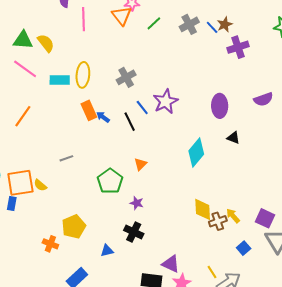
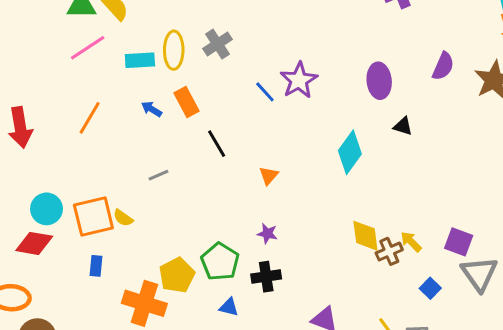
pink line: (25, 69) -> (88, 48), turned -65
gray cross: (126, 77) -> (217, 44), moved
purple semicircle: (263, 99) -> (443, 66), turned -42
blue arrow: (103, 117) -> (152, 109), moved
black line: (130, 122) -> (217, 144), moved
green pentagon: (110, 181) -> (220, 262), moved
blue rectangle: (12, 204) -> (96, 266), moved
black cross: (134, 232) -> (266, 277), turned -30
orange cross: (50, 244) -> (144, 303), size x1.8
blue triangle: (107, 251) -> (229, 307), turned 32

